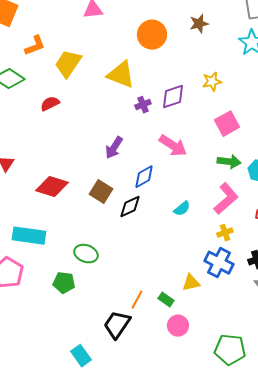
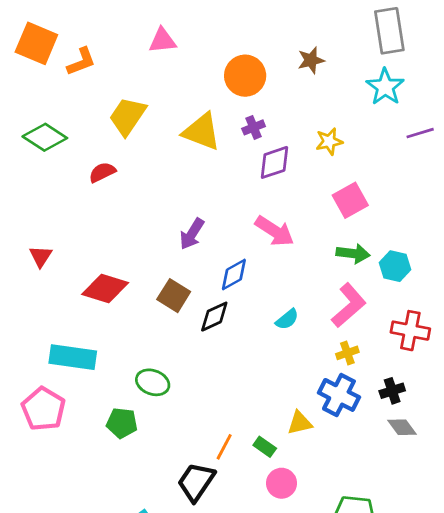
orange L-shape: (35, 46) -> (81, 62), moved
purple cross: (143, 105) -> (254, 127), moved

